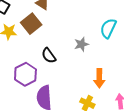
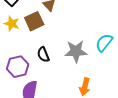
gray star: (81, 44) -> (76, 51), size x1.6

